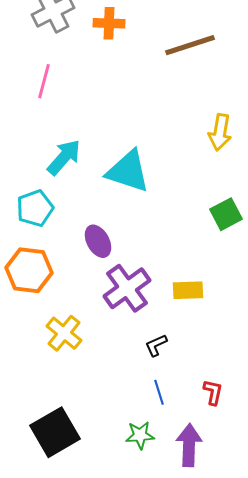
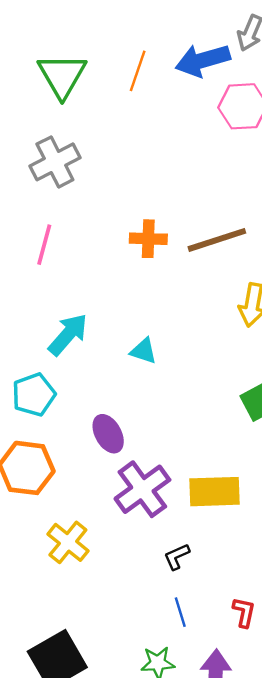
orange cross: (109, 23) -> (148, 239), moved
brown line: (190, 45) -> (217, 240), moved
cyan triangle: (128, 171) -> (144, 351), size x0.5
yellow rectangle: (188, 290) -> (214, 492), size x1.4

